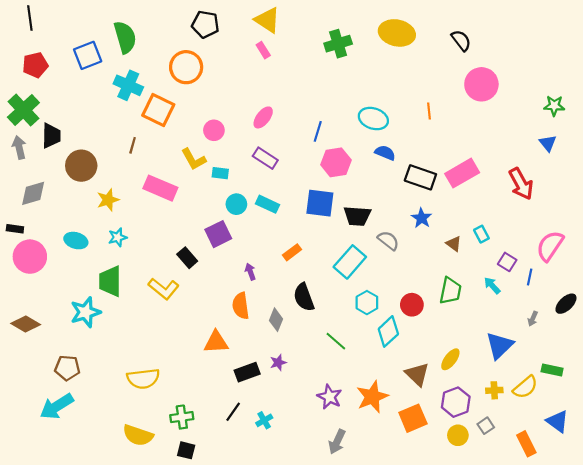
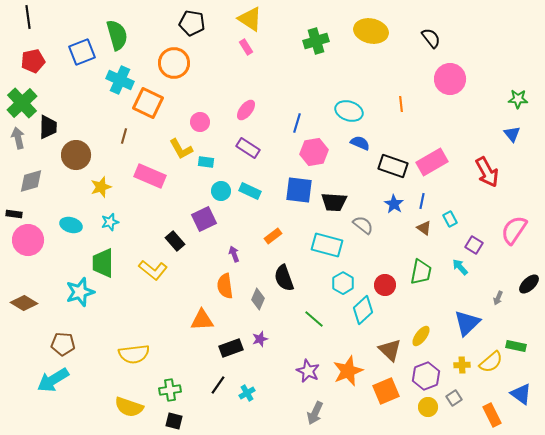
cyan rectangle: (350, 262) -> (327, 245), turned 64
blue line: (530, 277) -> (422, 201), moved

